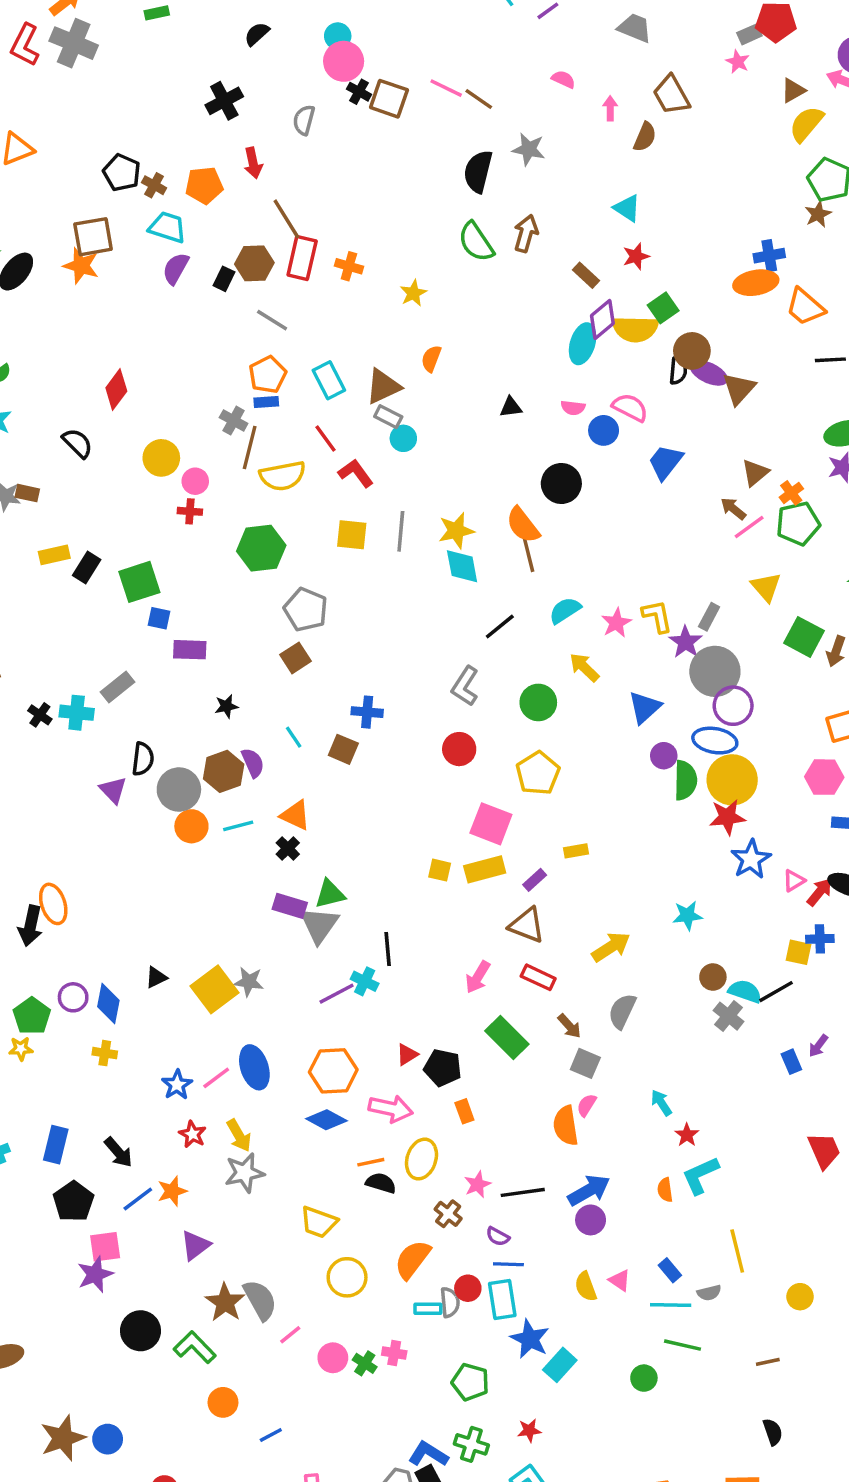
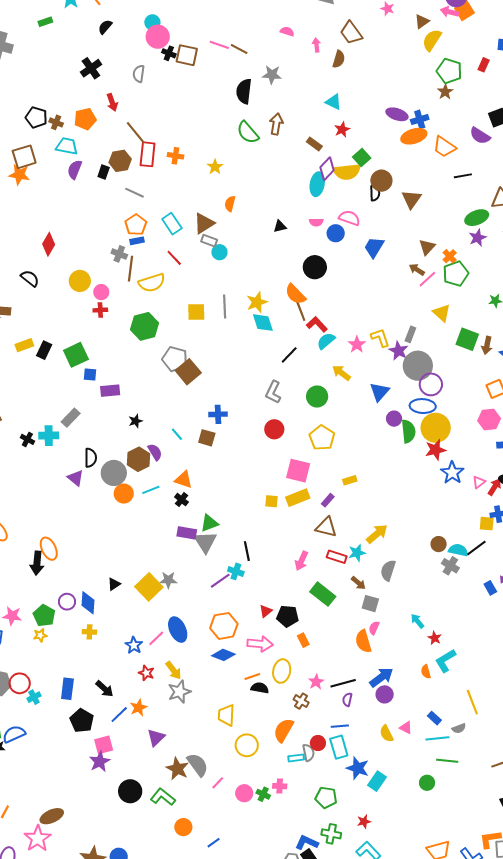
purple ellipse: (709, 373) -> (397, 114), moved
red L-shape: (356, 473) -> (317, 324), moved
brown square: (295, 658) -> (188, 372), moved, size x1.4
cyan star: (687, 915) -> (357, 553), moved
yellow trapezoid: (319, 1222) -> (226, 715), turned 80
purple semicircle: (498, 1236) -> (347, 699), moved, turned 80

